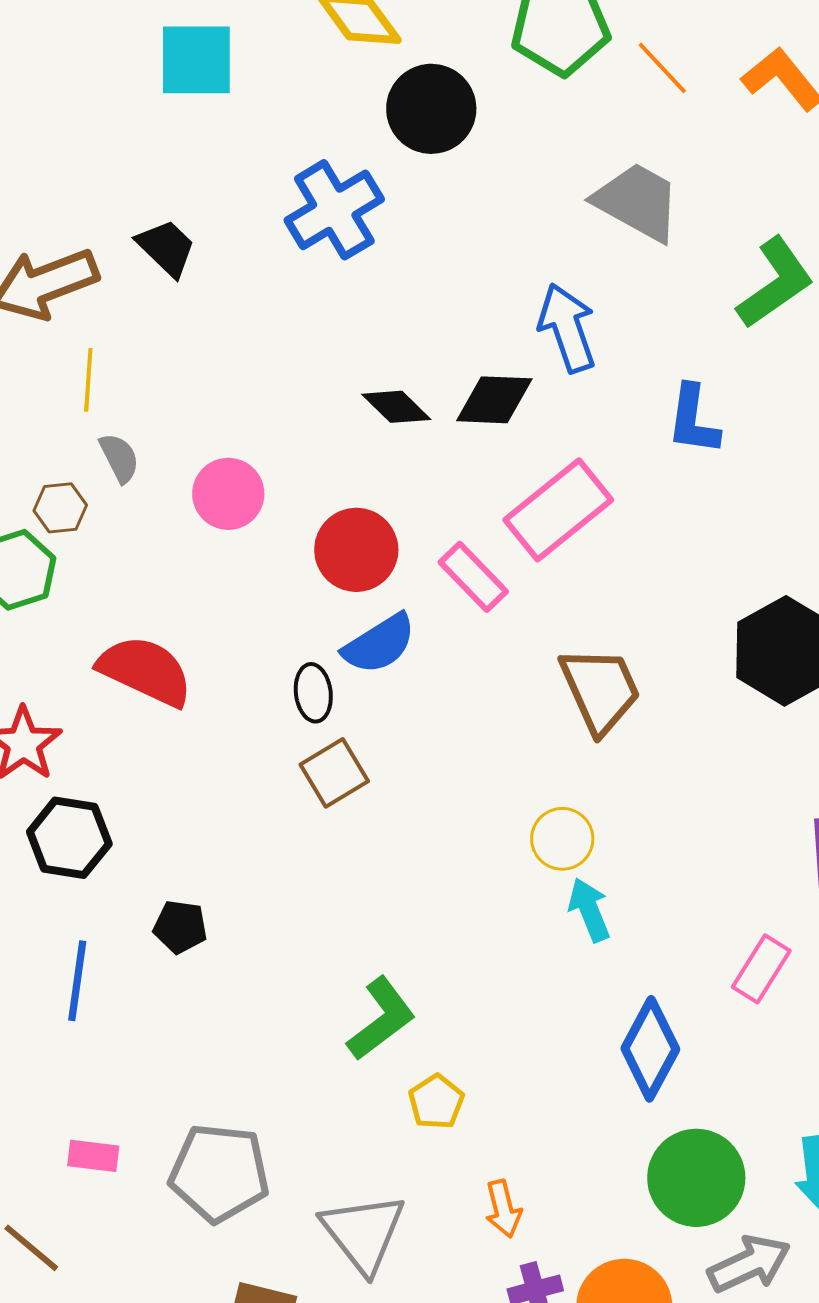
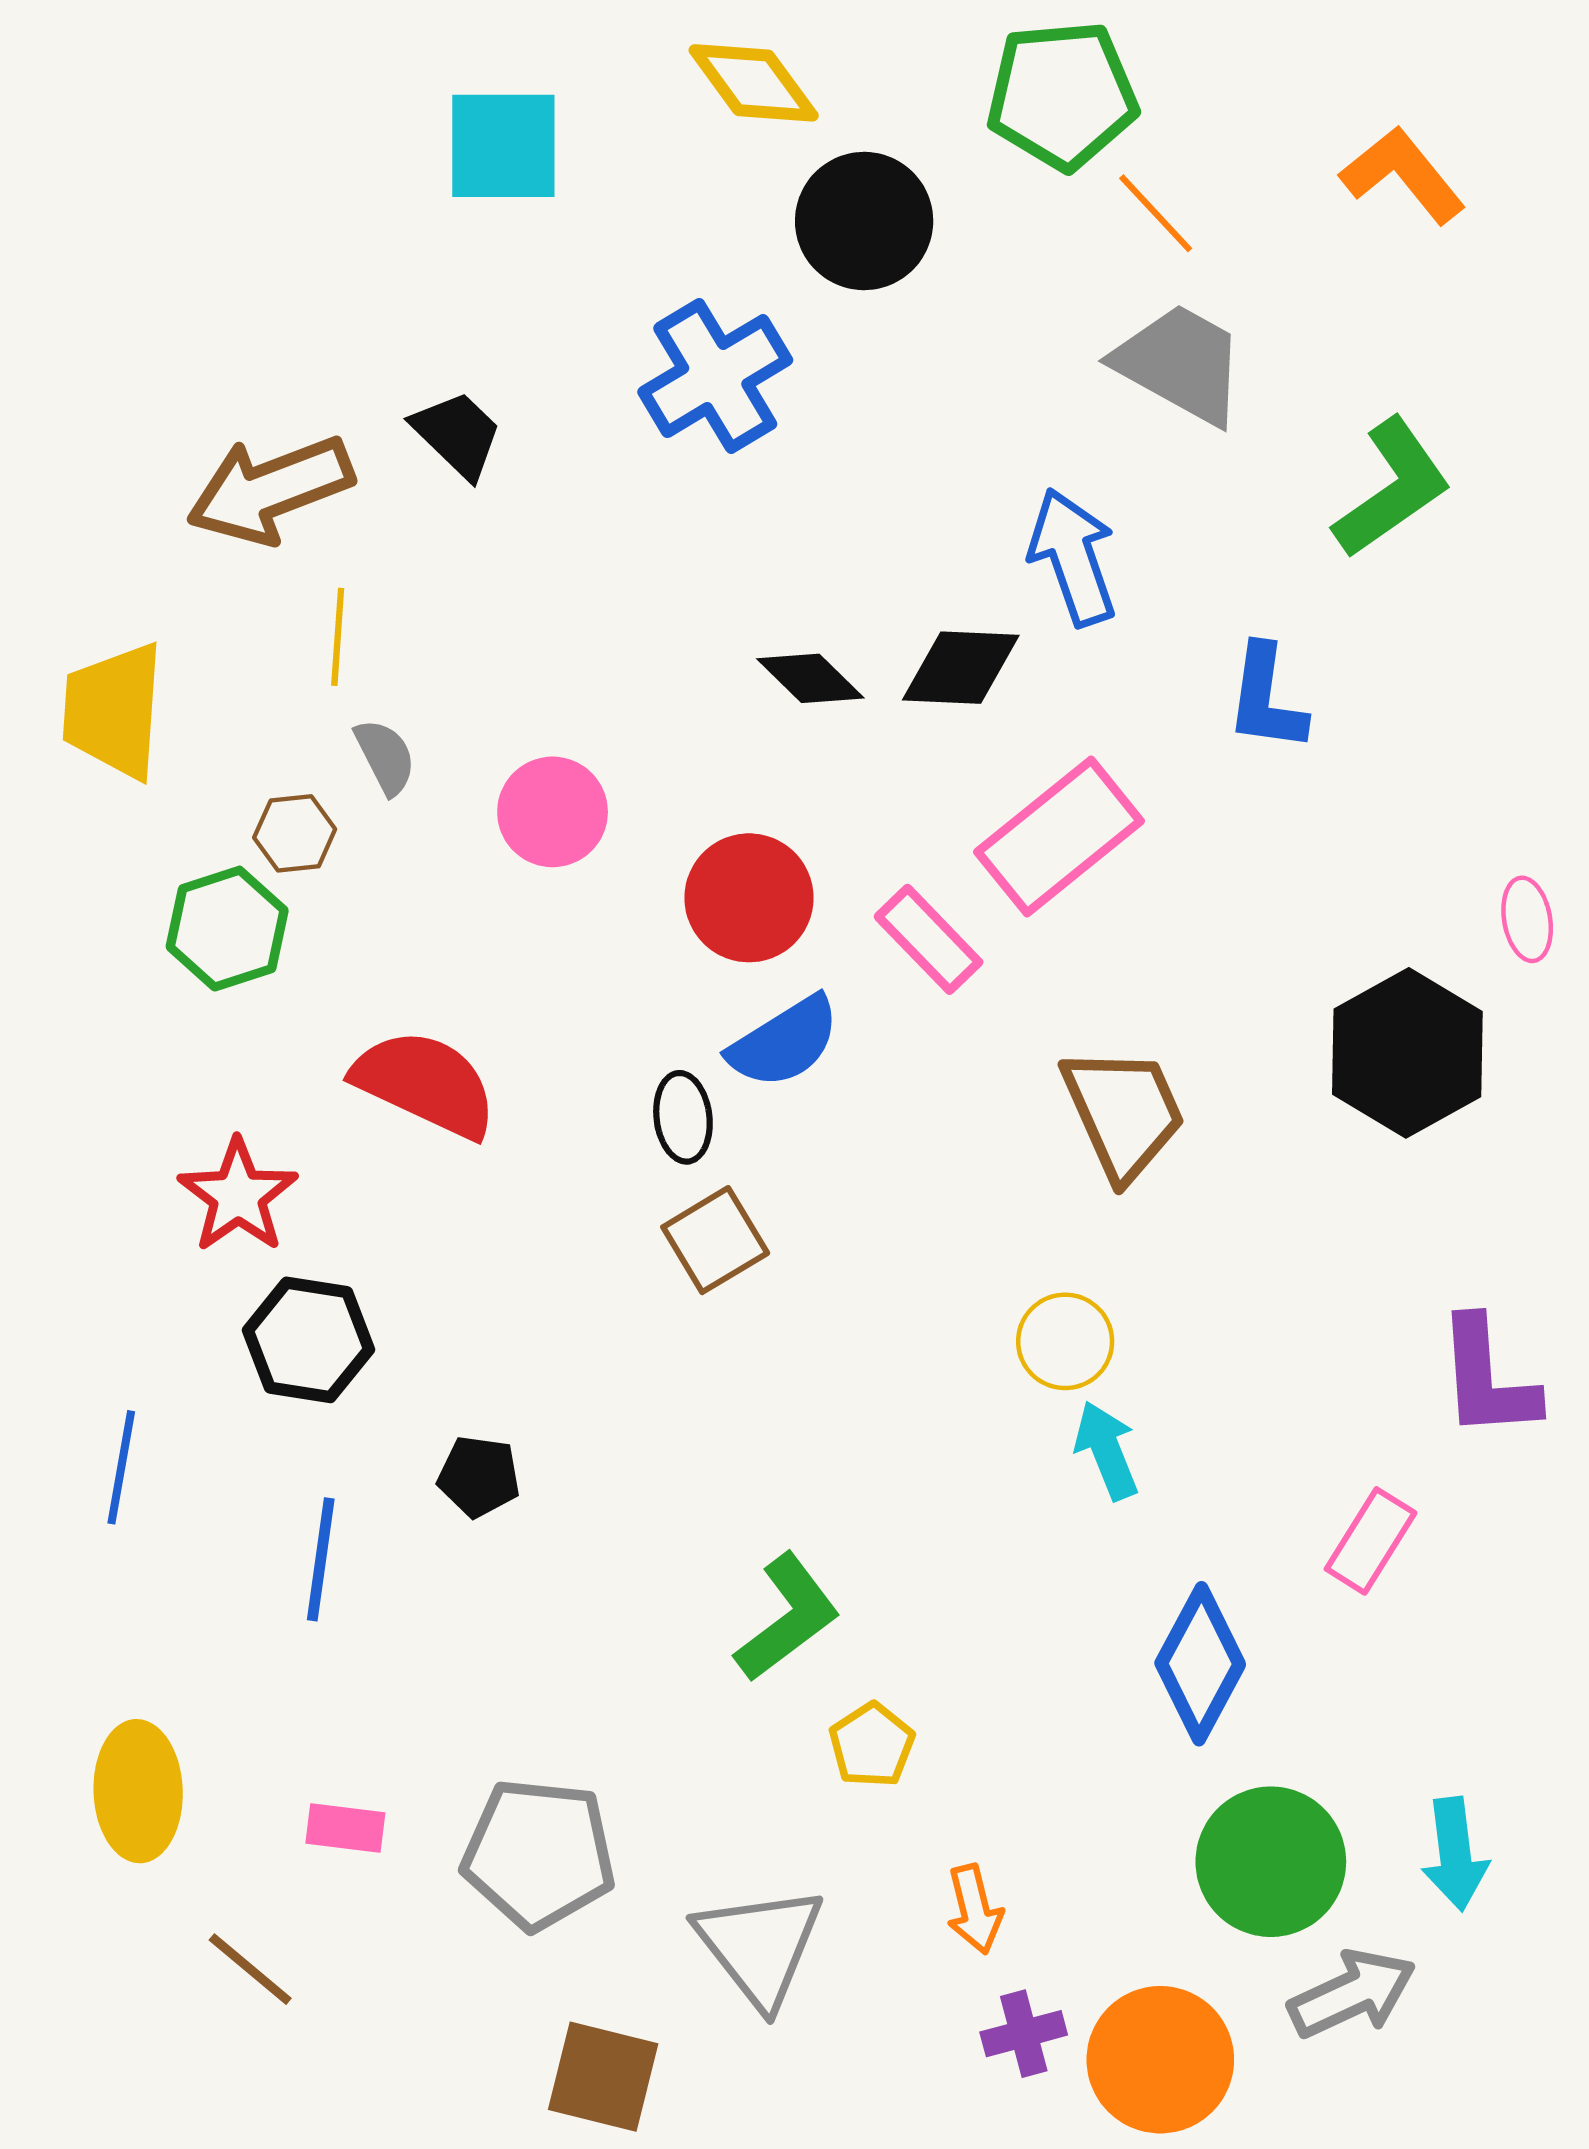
orange line: (662, 68) -> (1156, 213), moved

